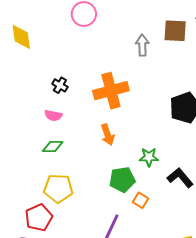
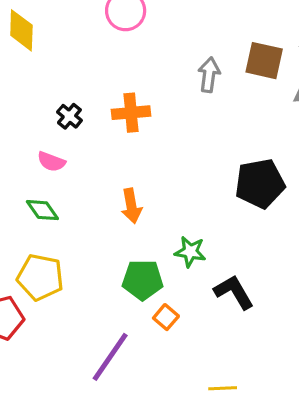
orange cross: (111, 91) -> (131, 113), moved, size x0.7
green diamond: (53, 146) -> (42, 210), turned 45

